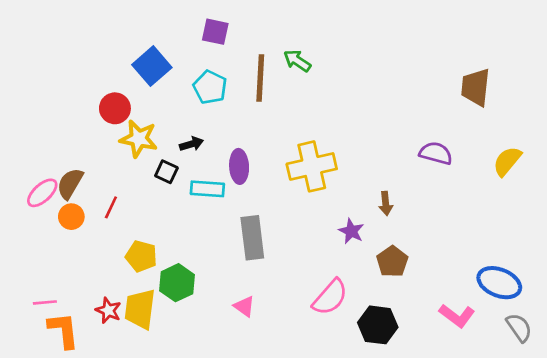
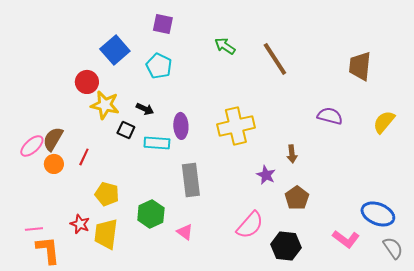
brown line: (260, 78) -> (275, 59), moved, turned -36
black arrow: (192, 144) -> (145, 109), turned 42
green hexagon: (177, 283) -> (151, 214), moved
red star: (108, 310) -> (80, 224), moved

